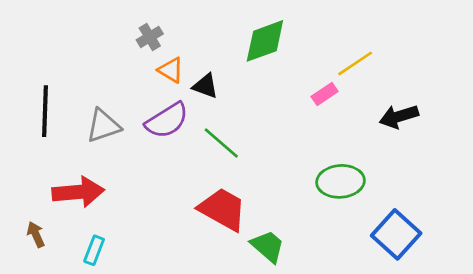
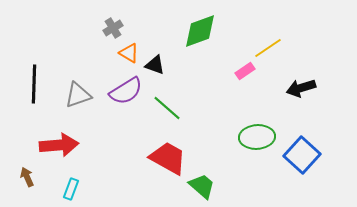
blue square: (396, 234) -> (302, 155), moved

